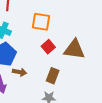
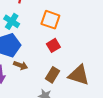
brown triangle: (74, 49) -> (79, 75), moved

